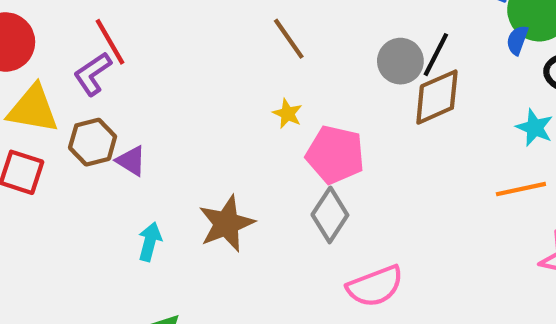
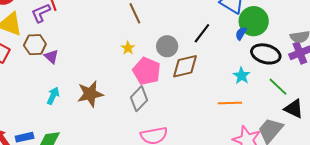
gray circle: (400, 61) -> (167, 46), moved
brown diamond: (437, 97) -> (185, 66), moved

